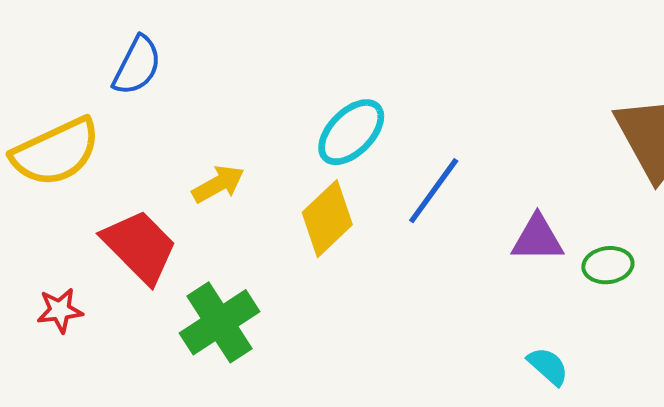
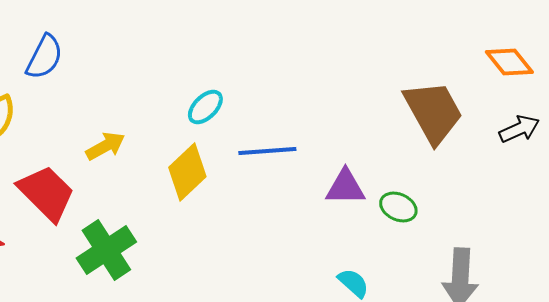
cyan ellipse: (351, 132) -> (205, 107), size x0.7
blue line: (434, 191) -> (267, 151), turned 50
green ellipse: (608, 265) -> (398, 207), turned 33

